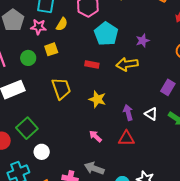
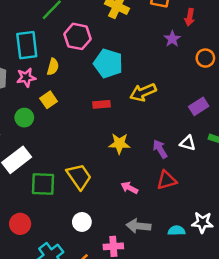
purple star: (143, 41) -> (172, 39), moved
purple rectangle: (168, 87) -> (199, 106), turned 42
yellow trapezoid: (61, 89) -> (79, 177), moved
green square: (27, 128) -> (43, 184), moved, turned -30
white circle: (42, 152) -> (82, 222), moved

